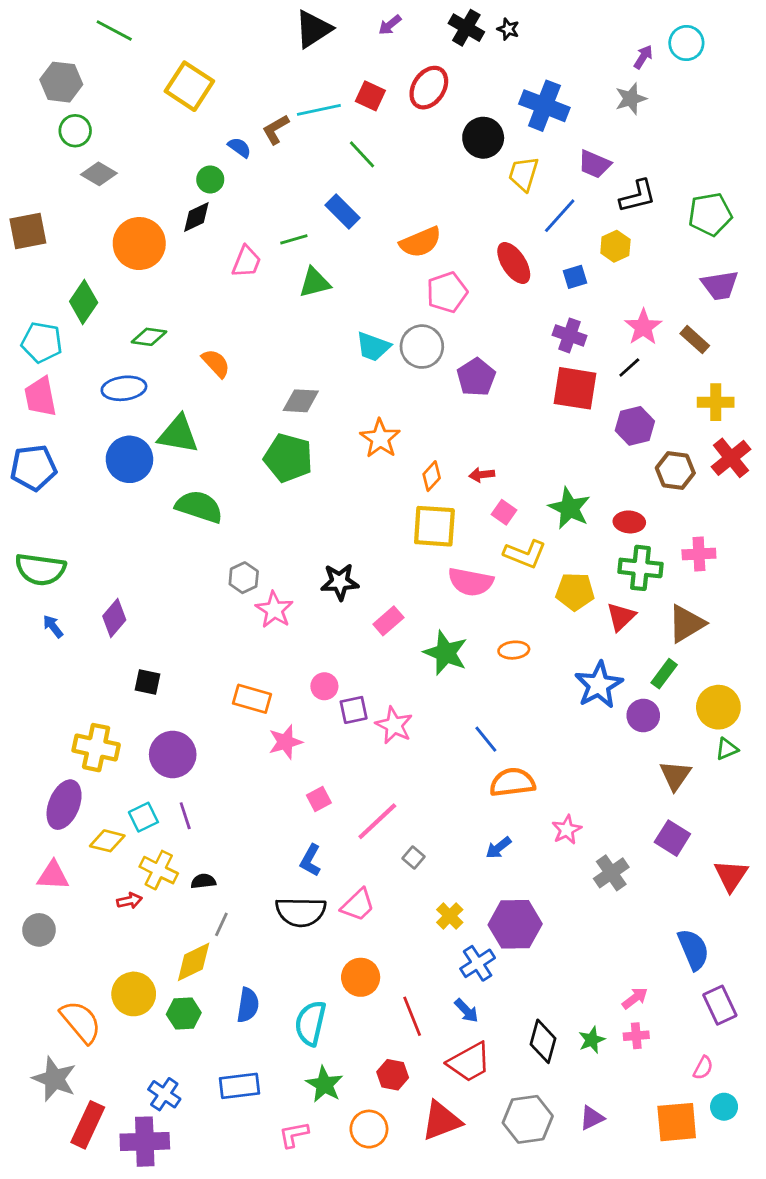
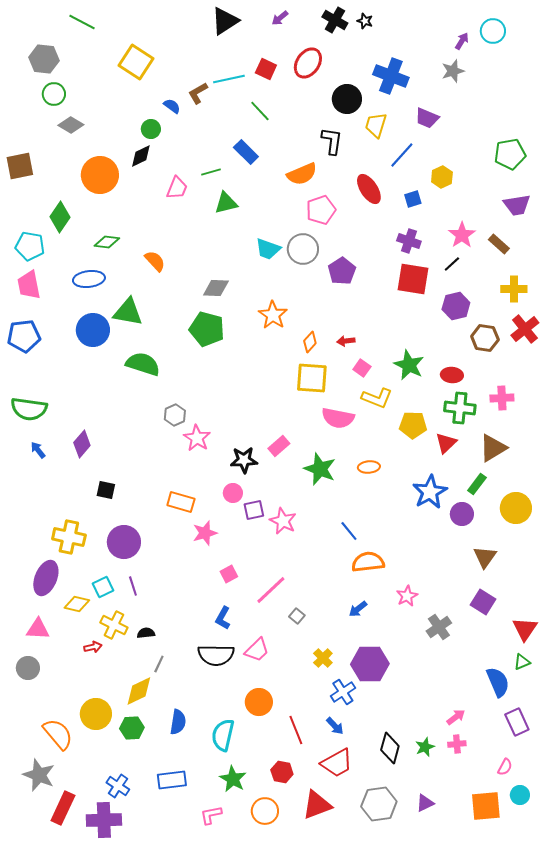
black L-shape: (638, 196) -> (332, 141), moved, turned -68
black star: (340, 582) -> (244, 460), moved
green triangle: (727, 749) -> (522, 662), moved

